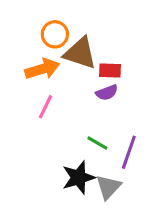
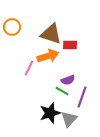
orange circle: (55, 34) -> (12, 27), moved
orange arrow: (42, 69) -> (48, 56), moved
purple semicircle: (107, 93) -> (68, 80), moved

